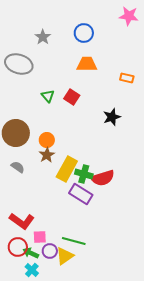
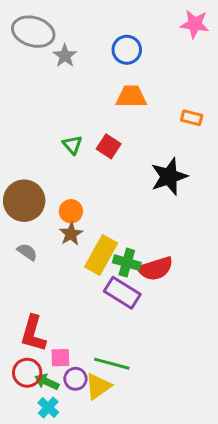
gray ellipse: (19, 64) -> (33, 32), moved
black star: (112, 117) -> (169, 177), size x1.4
red L-shape: (22, 221) -> (33, 333), turned 70

